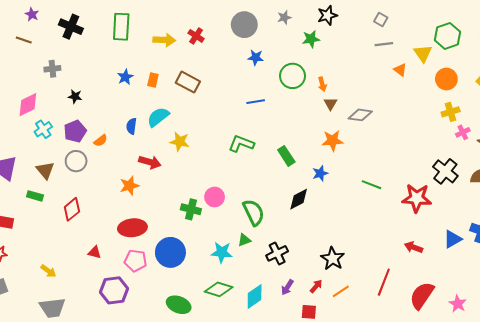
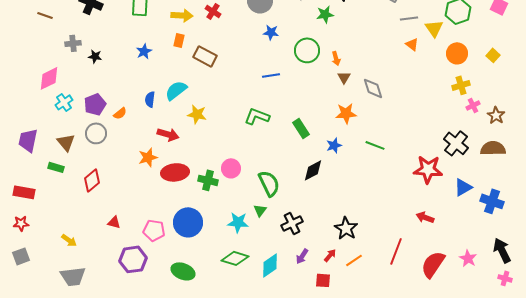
gray line: (384, 44) -> (409, 18), moved
orange rectangle: (153, 80) -> (179, 40), moved
black star: (75, 96) -> (95, 56), moved
gray diamond: (360, 115) -> (373, 88), turned 65
green line: (372, 185) -> (375, 145), moved
red ellipse: (132, 228) -> (175, 172), moved
blue triangle: (453, 239) -> (463, 187), moved
green triangle: (244, 240) -> (260, 210), turned -32
pink star: (458, 304) -> (468, 258), moved
green ellipse: (179, 305) -> (183, 271), moved

